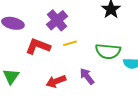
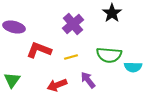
purple cross: (57, 20) -> (73, 24), moved
yellow line: (70, 43) -> (71, 57), moved

